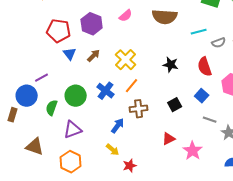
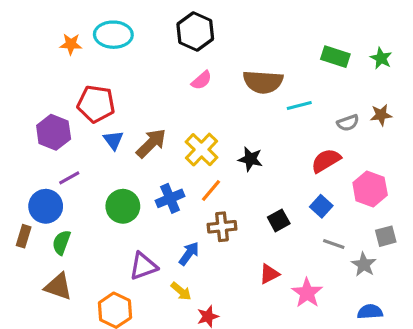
purple hexagon: (92, 24) -> (54, 132), moved
cyan line: (199, 32) -> (299, 105), moved
brown arrow: (94, 56) -> (151, 143), size x1.5
black star: (171, 65) -> (250, 159), moved
red semicircle: (205, 67) -> (326, 161), turned 78
blue cross: (106, 91) -> (170, 198), turned 30
green semicircle: (52, 108) -> (61, 242), moved
purple triangle: (73, 130) -> (143, 266), moved

